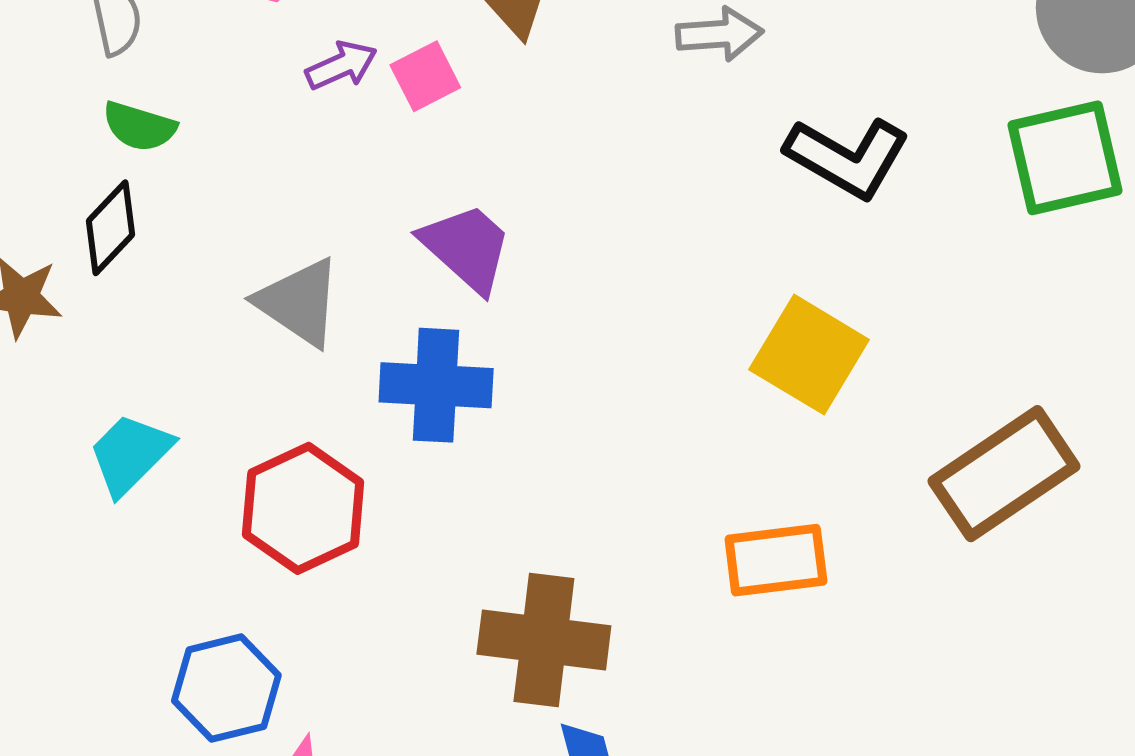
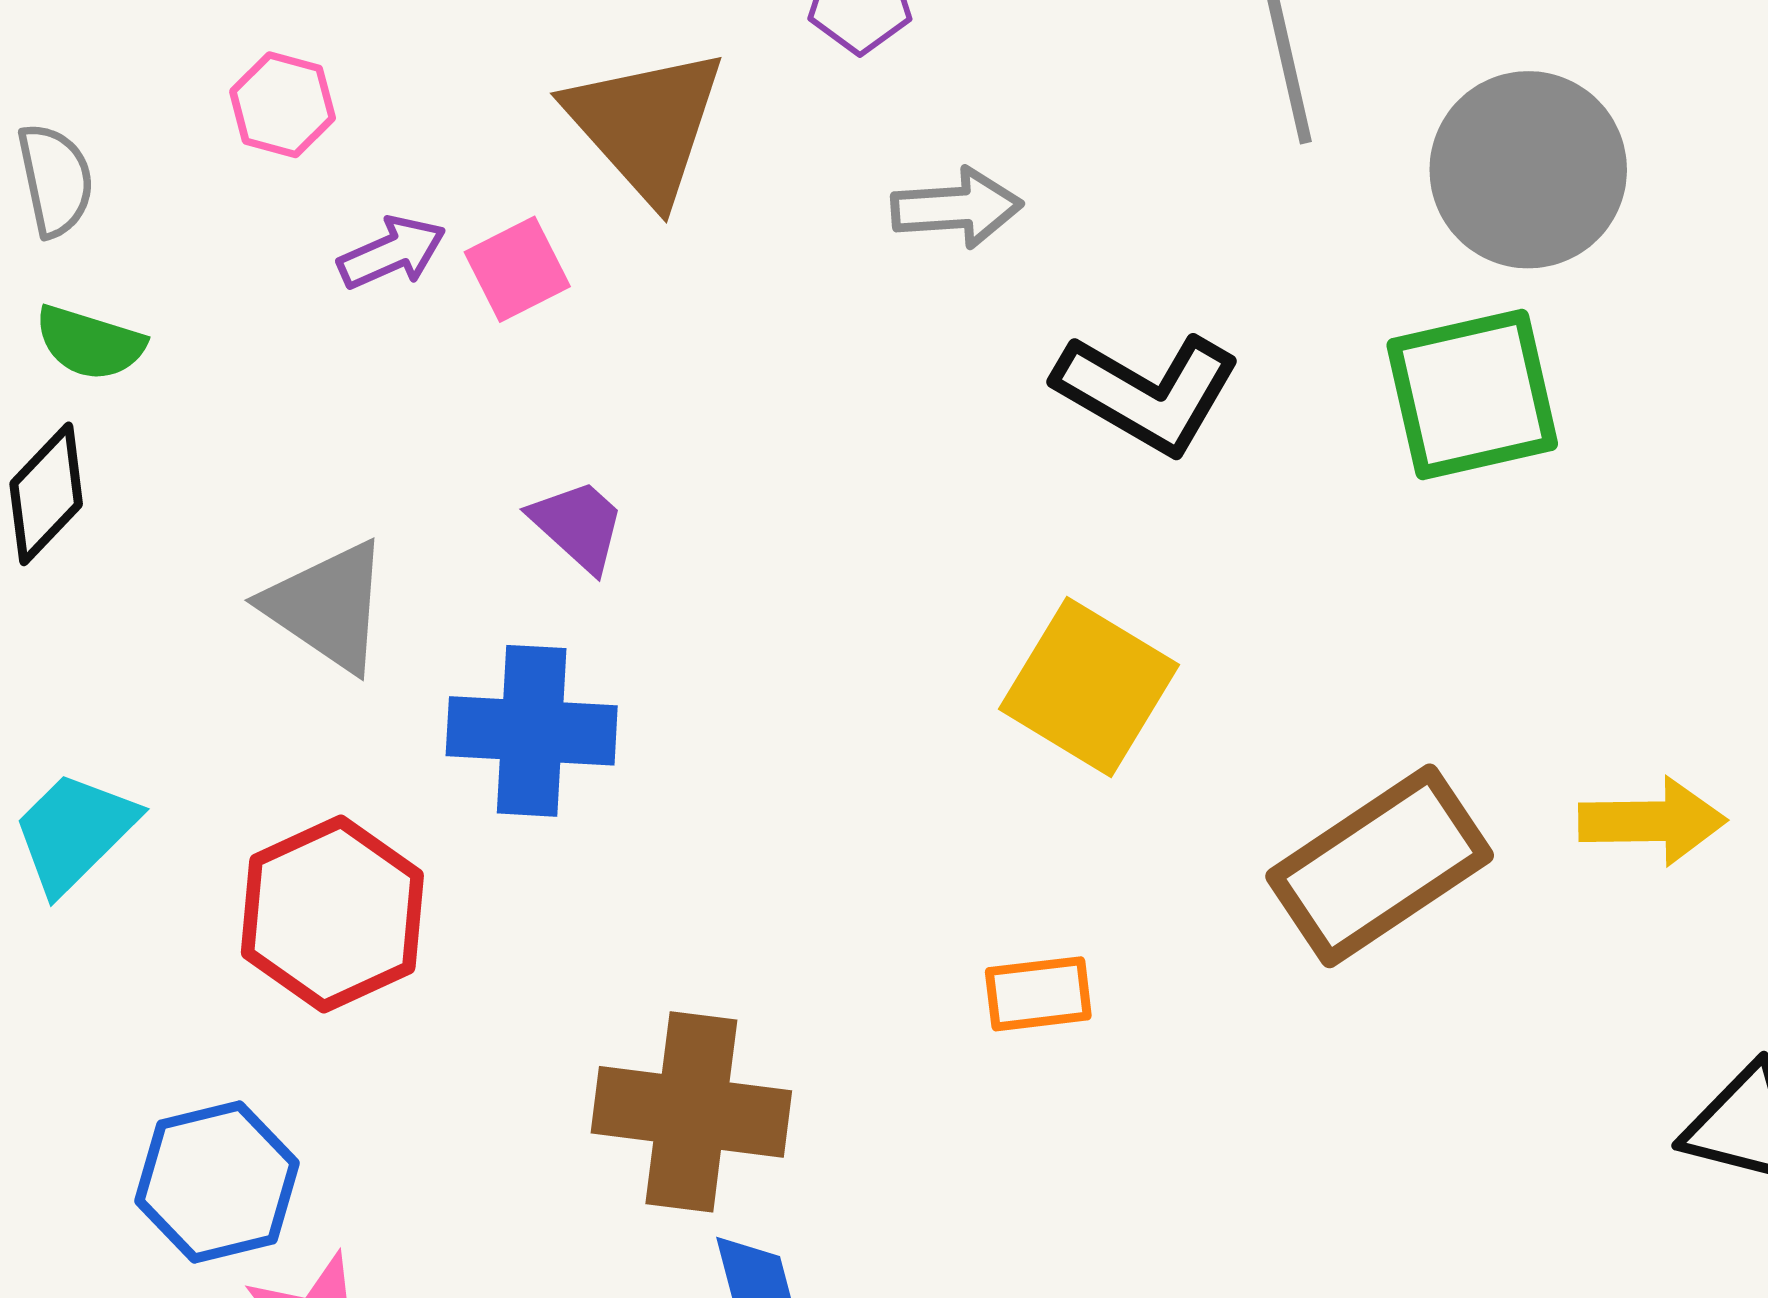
purple trapezoid: (467, 248) -> (578, 525), size x0.7
orange rectangle: (776, 560) -> (1038, 994), size x0.7

